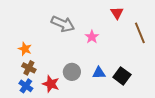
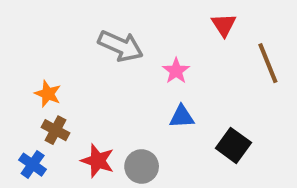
gray circle: (72, 72) -> (142, 166), moved
blue triangle: (99, 73) -> (182, 117), moved
blue cross: (26, 86) -> (33, 165), moved

